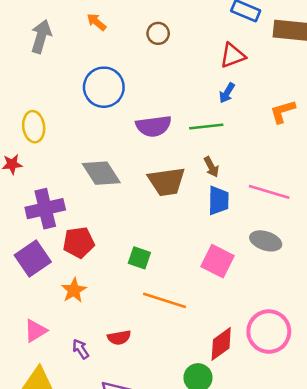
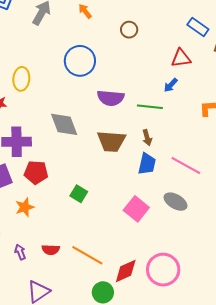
orange line: (164, 300) -> (87, 255), moved

